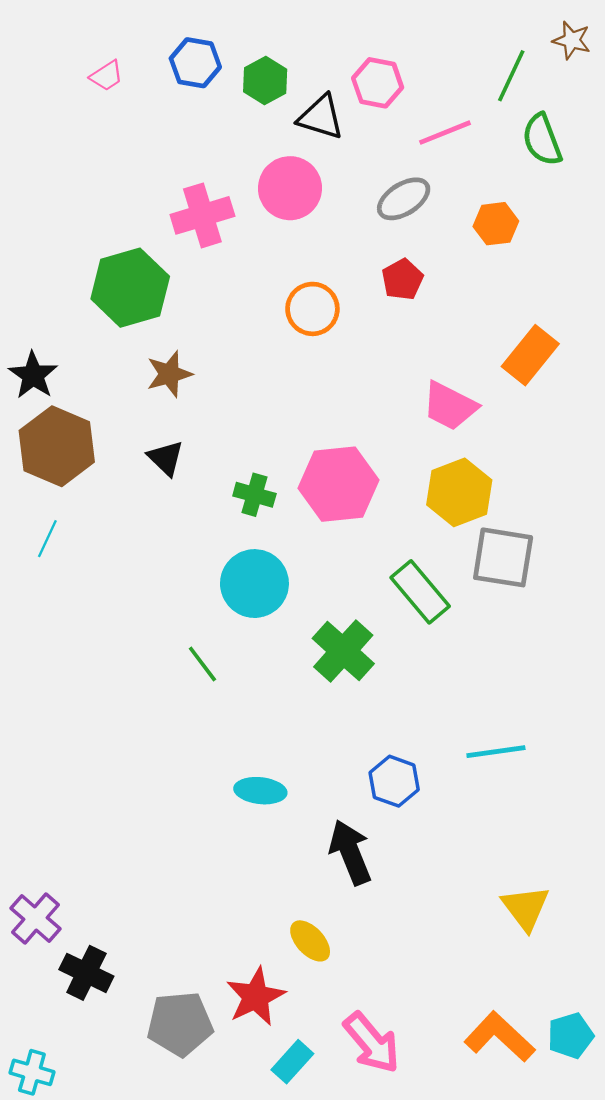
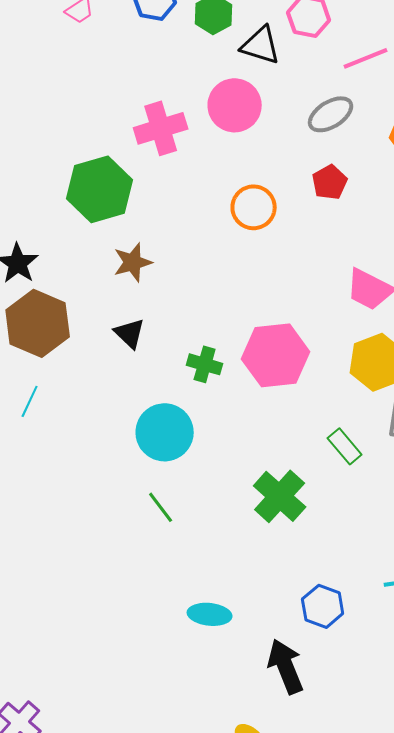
cyan circle: (254, 584) -> (165, 432), moved
green rectangle: (420, 592) -> (345, 446), size x0.7

